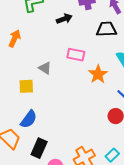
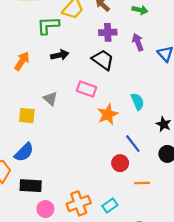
black arrow: (64, 19) -> (60, 55), moved
black trapezoid: (106, 29) -> (103, 60), moved, turned 30
black rectangle: (39, 148) -> (31, 186), turned 60

